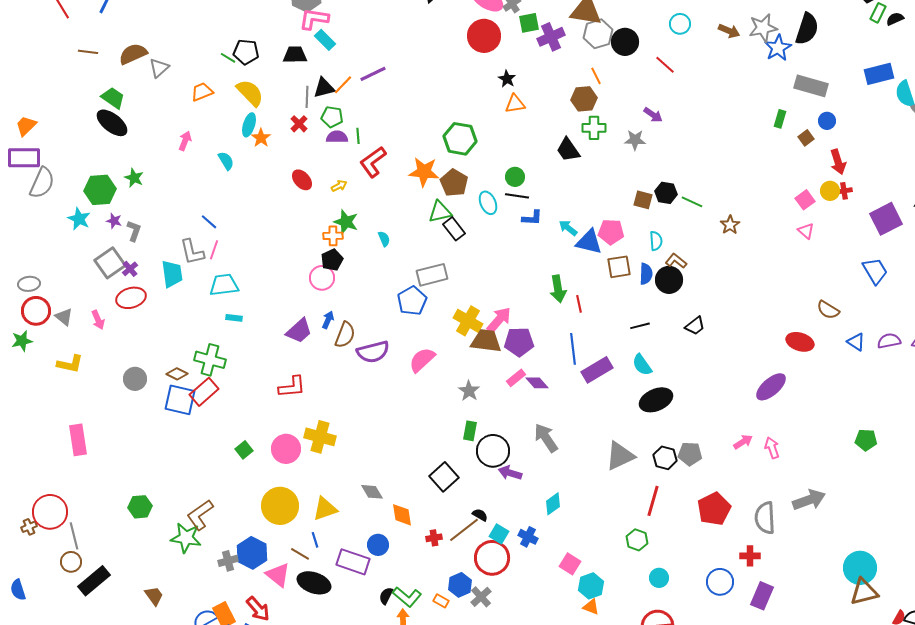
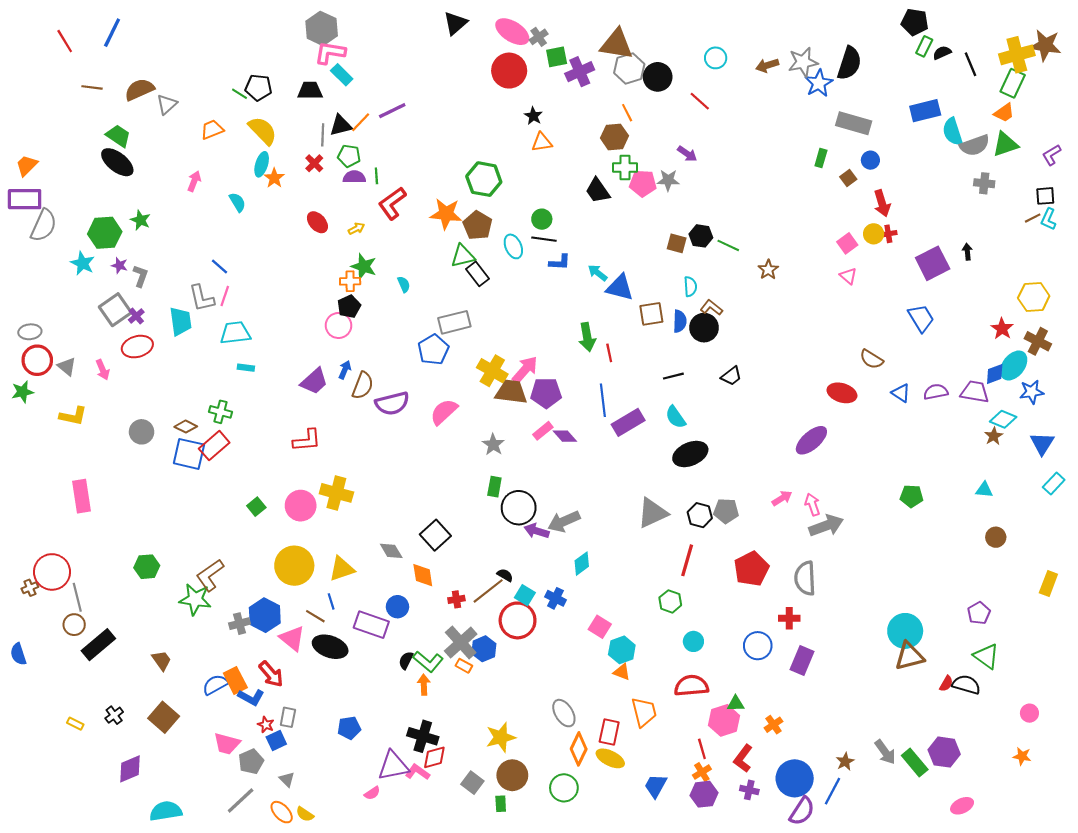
brown arrow: (729, 31) -> (767, 65), turned 140
pink pentagon: (611, 232) -> (643, 183), moved
green cross: (210, 360) -> (221, 412), size x0.7
gray arrow: (546, 438) -> (564, 521), moved, turned -80
black square: (444, 477) -> (435, 535), moved
gray arrow: (809, 500) -> (826, 526), moved
gray cross: (481, 597) -> (461, 643), moved, size x1.5

